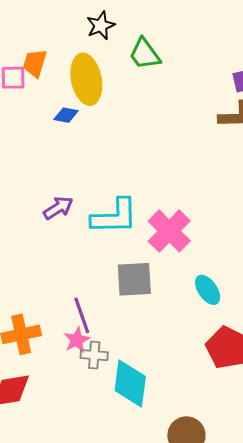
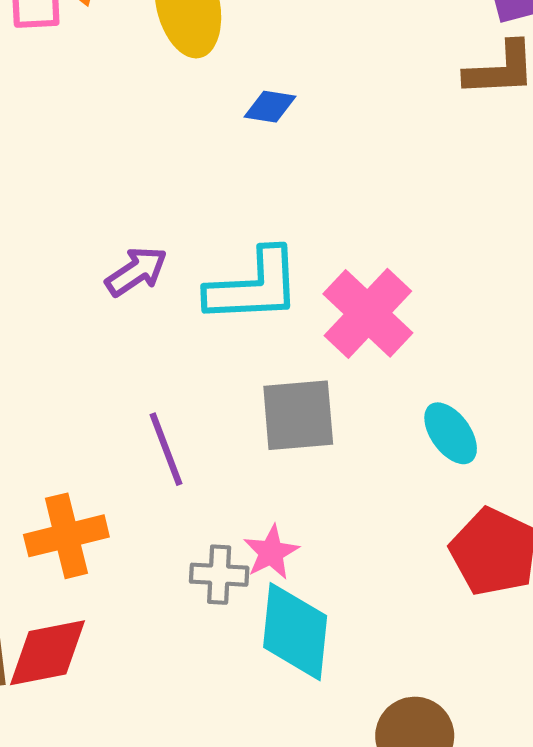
blue diamond: (66, 115) -> (270, 107), moved
purple line: (82, 315) -> (166, 449), moved
pink star: (77, 340) -> (271, 552), moved

